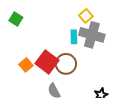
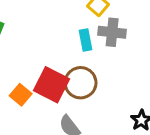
gray cross: (92, 35) -> (112, 32), size x0.7

